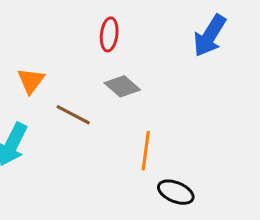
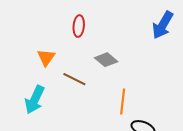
red ellipse: (109, 34) -> (79, 26), moved

